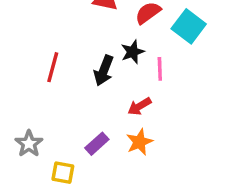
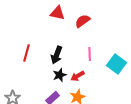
cyan square: (189, 26) -> (117, 64), moved
black star: (133, 52) -> (60, 75), moved

